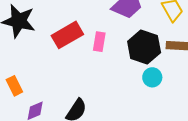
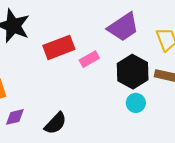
pink rectangle: (99, 42) -> (89, 59), turned 42

